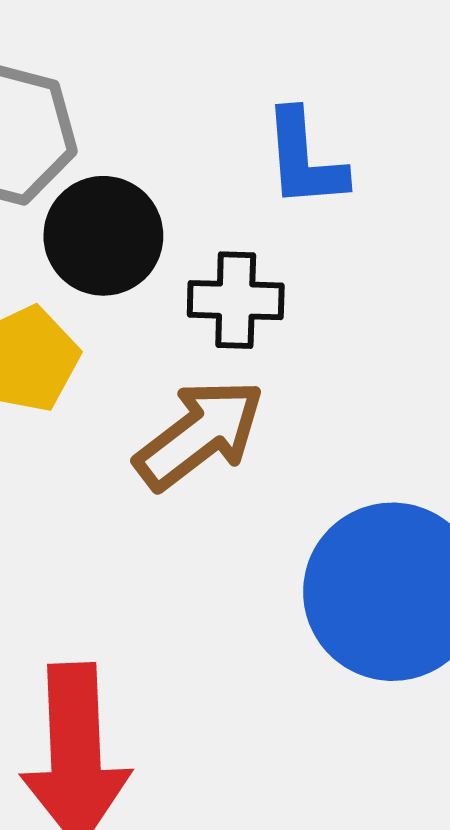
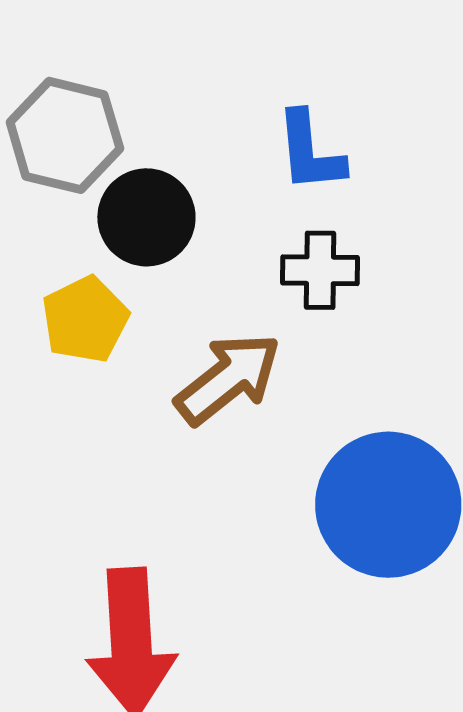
black cross: (236, 300) -> (320, 270), moved

